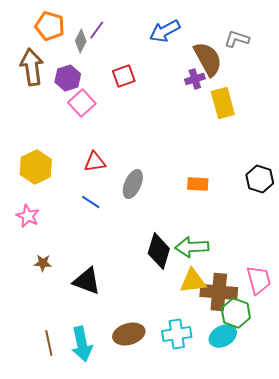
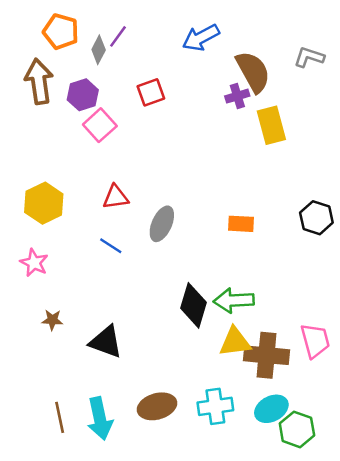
gray L-shape: (237, 39) -> (309, 57), moved
green hexagon: (236, 313) -> (297, 429), moved

